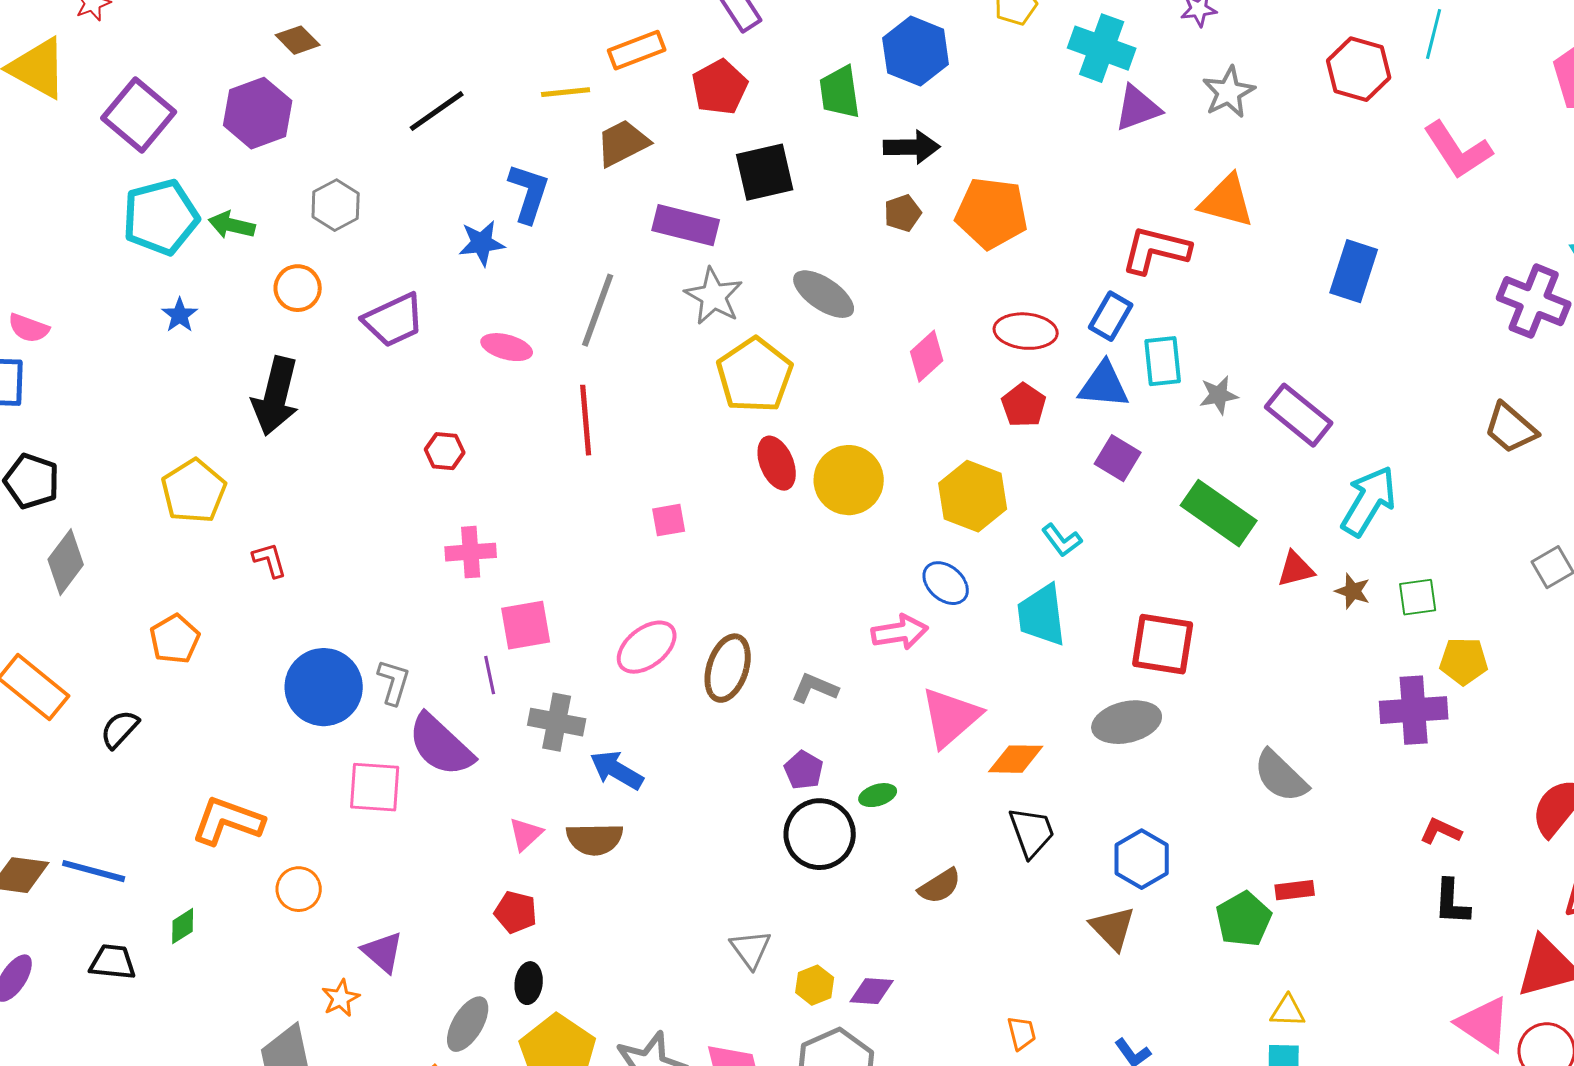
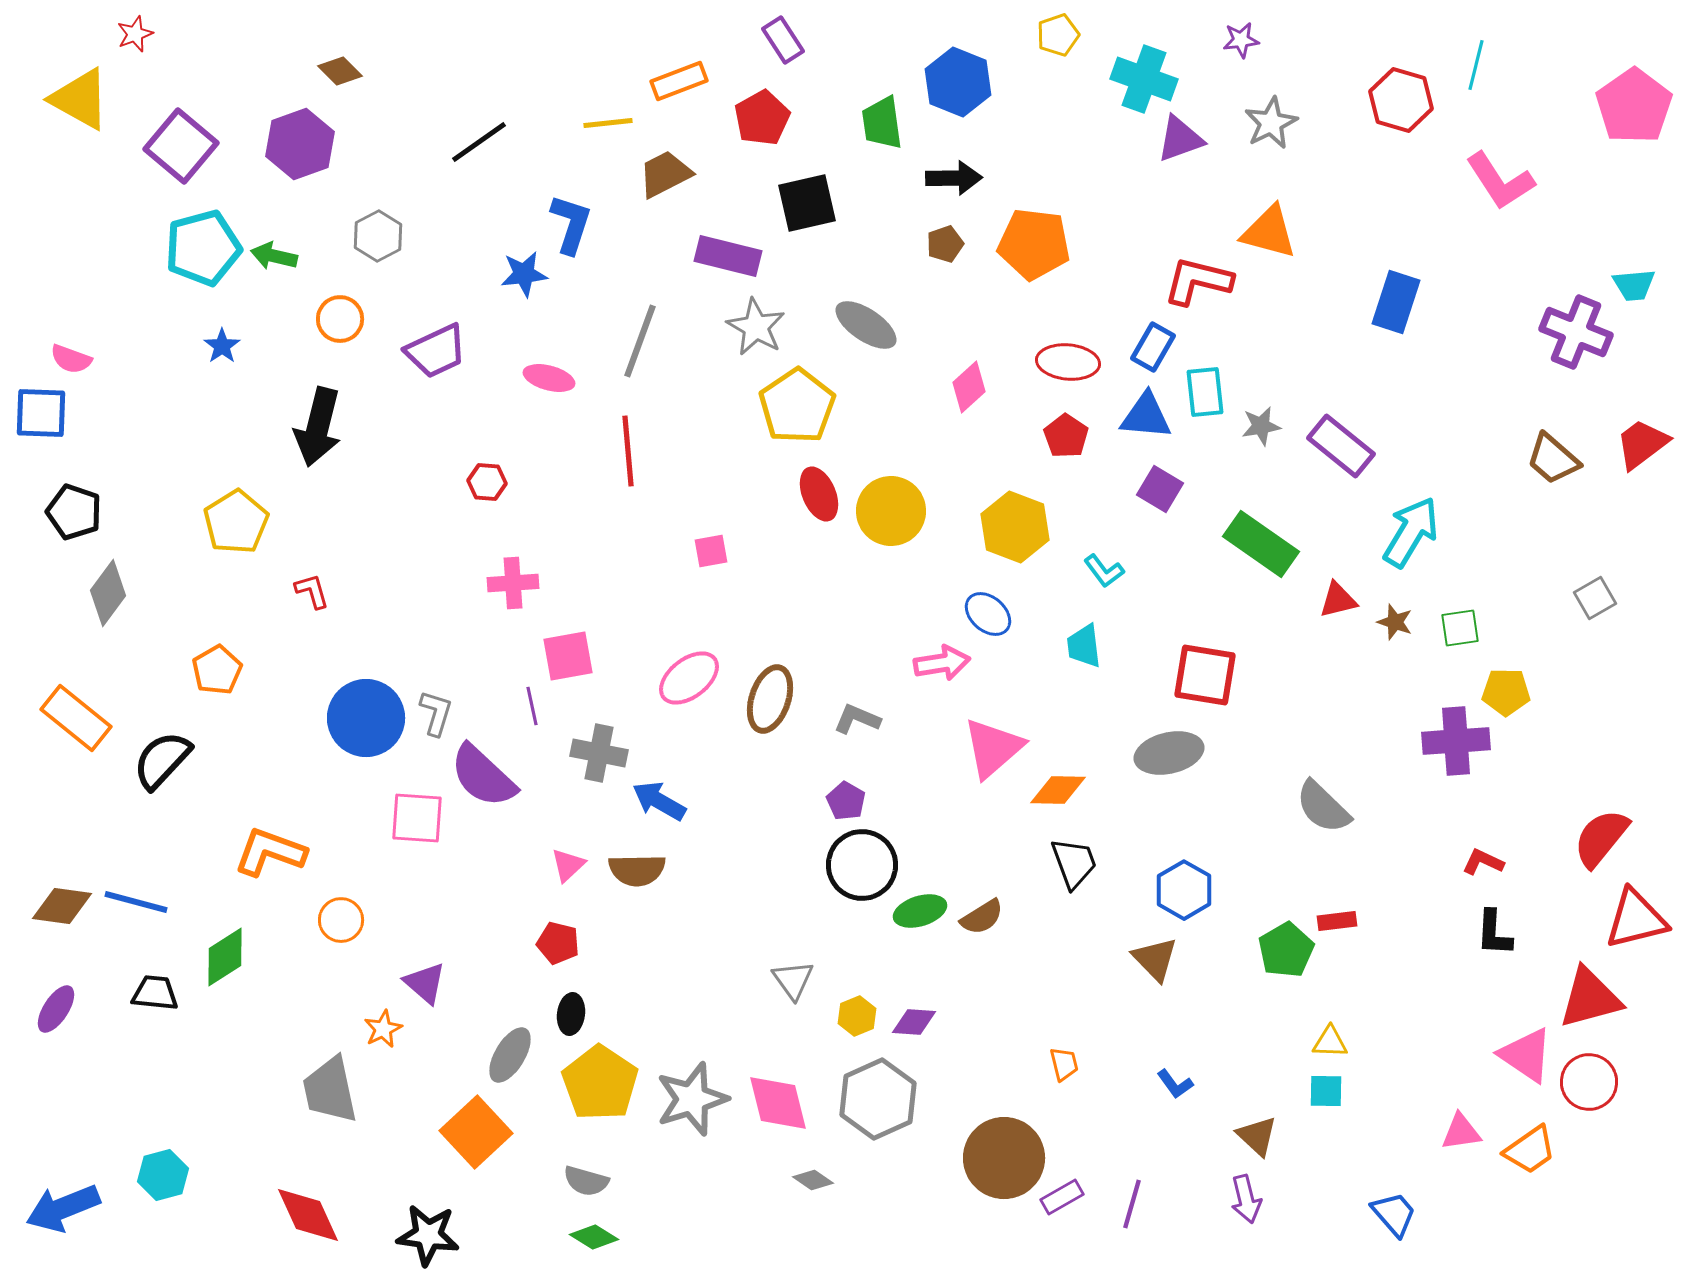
cyan trapezoid: (1042, 615) -> (1084, 646), size x0.7
black semicircle: (120, 729) -> (162, 760), size x1.5
green ellipse: (878, 795) -> (920, 911), moved, size x1.4
green diamond: (183, 926) -> (225, 957), size x1.6

